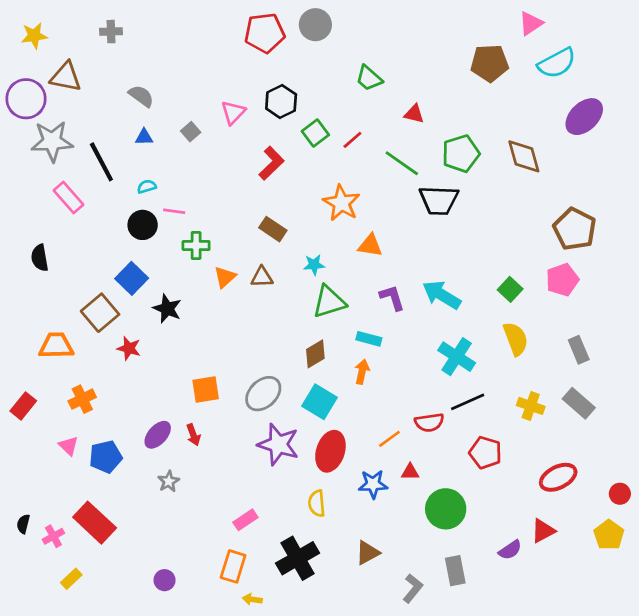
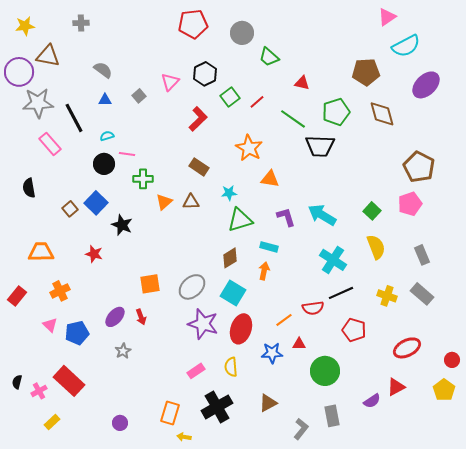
gray circle: (315, 25) -> (242, 33), moved
brown pentagon: (490, 63) -> (366, 72), moved
brown square: (100, 313) -> (70, 209), moved, size x0.6
pink rectangle: (245, 520) -> (196, 371), moved

